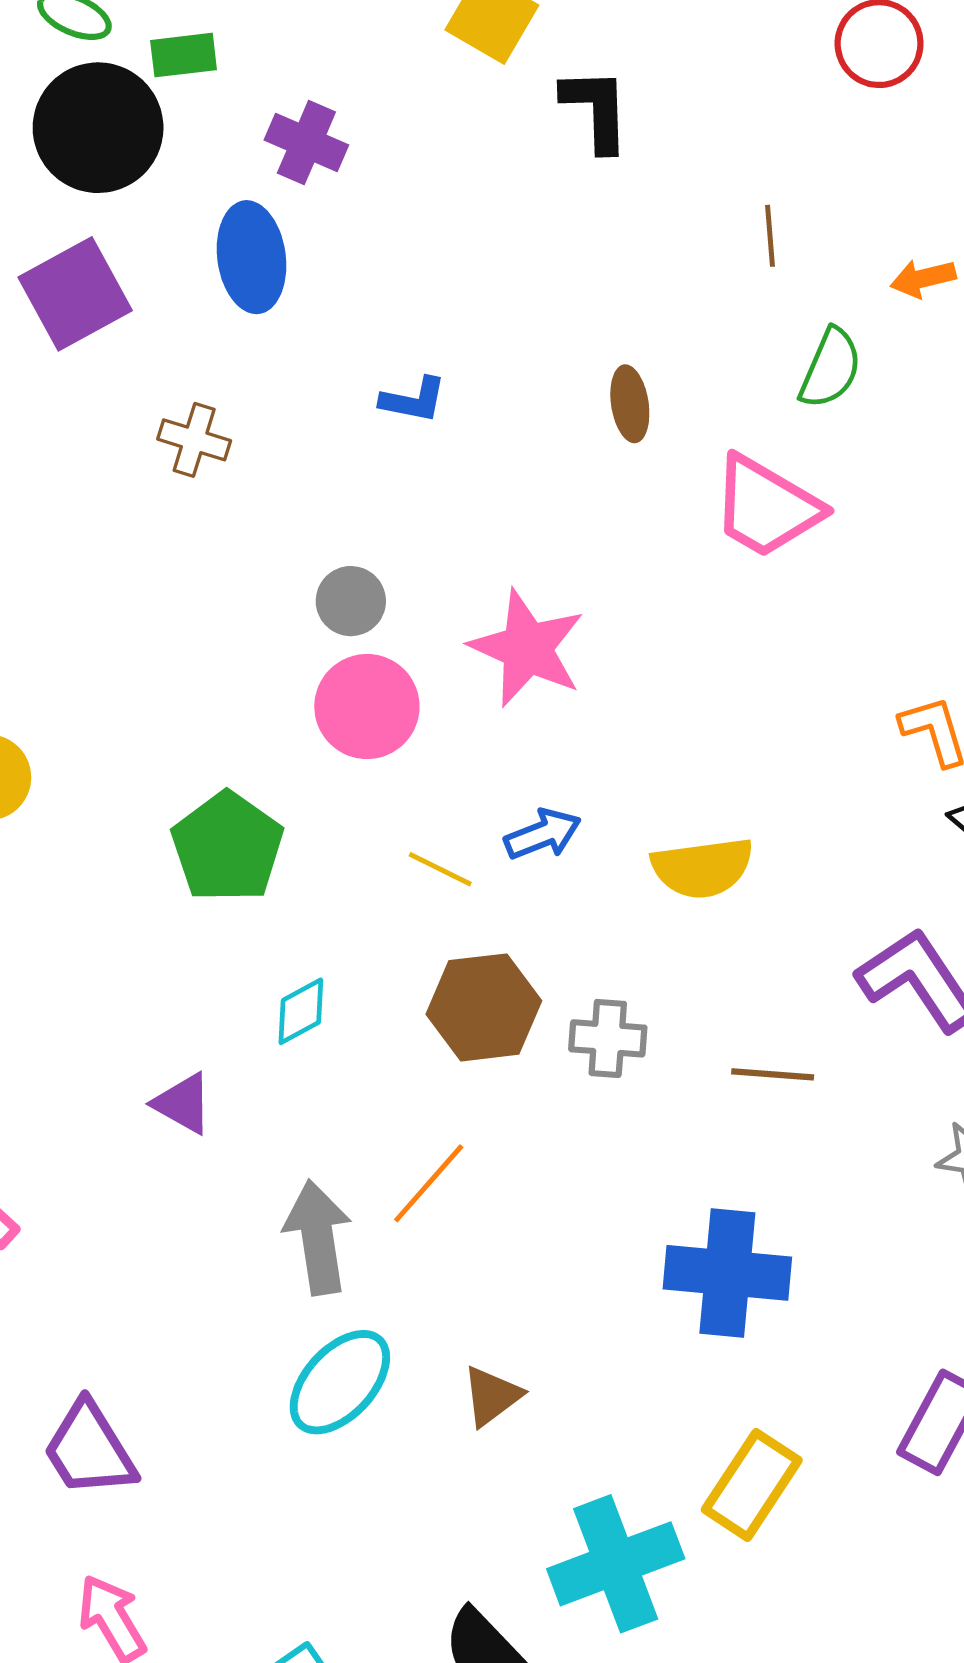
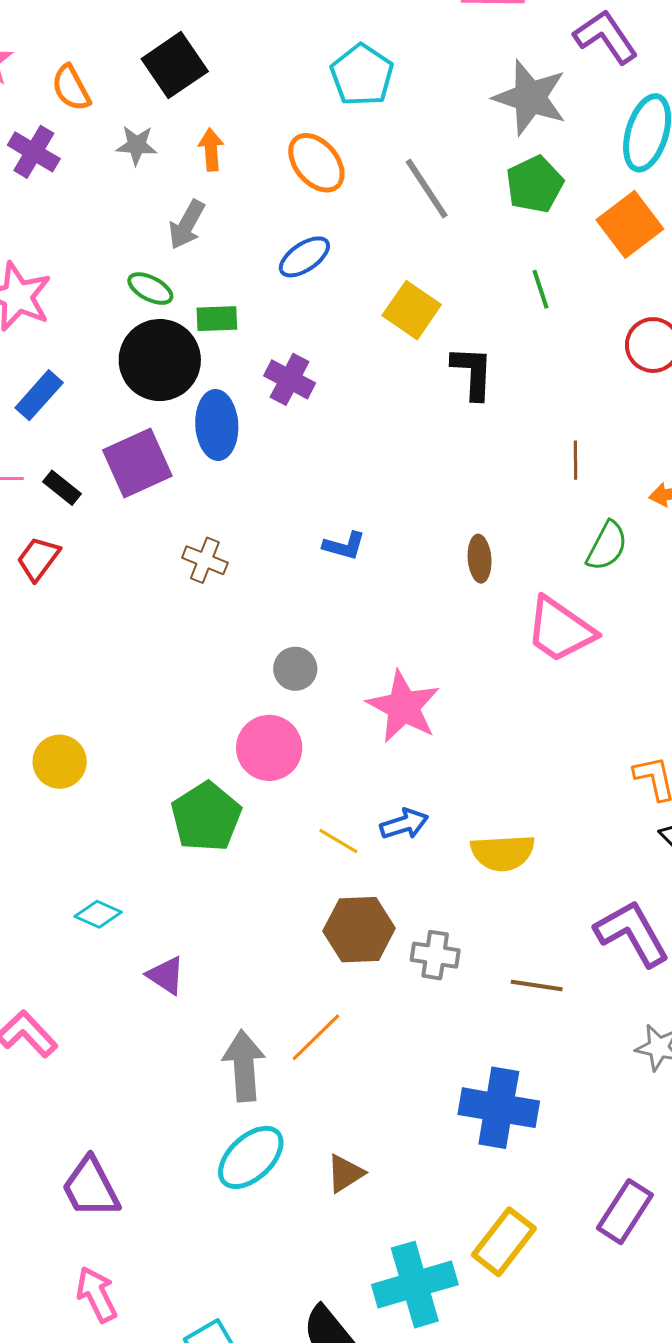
blue ellipse: (252, 257) -> (217, 425), moved
pink circle: (367, 707) -> (269, 748), moved
cyan diamond: (301, 1011) -> (98, 914), moved, turned 48

